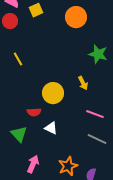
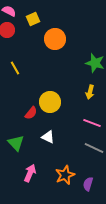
orange circle: (76, 17) -> (55, 39), moved
yellow arrow: (83, 83) -> (90, 92), moved, turned 40
red semicircle: (34, 112) -> (31, 113), moved, turned -48

